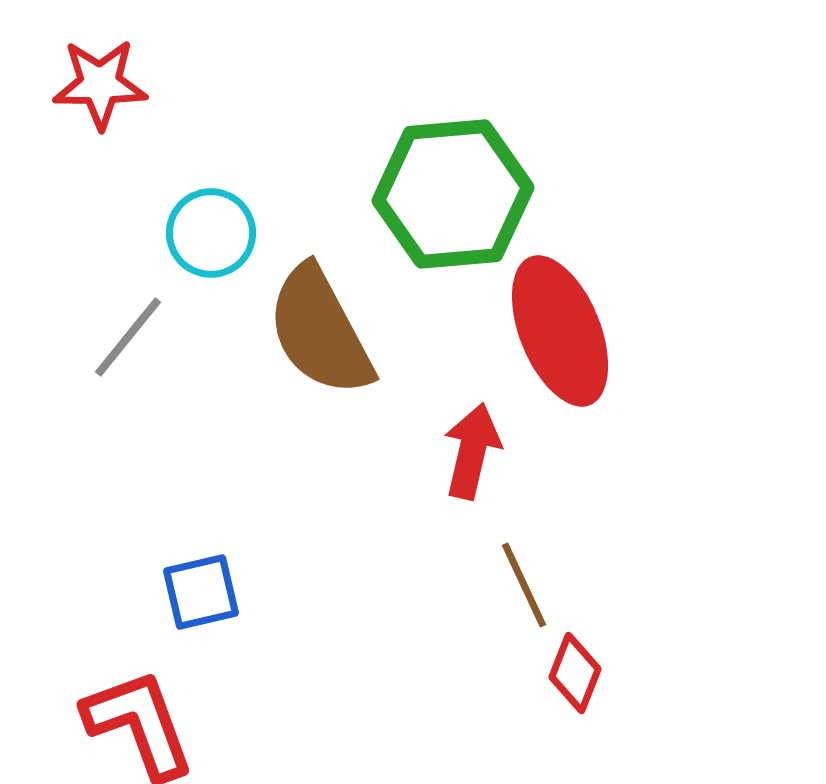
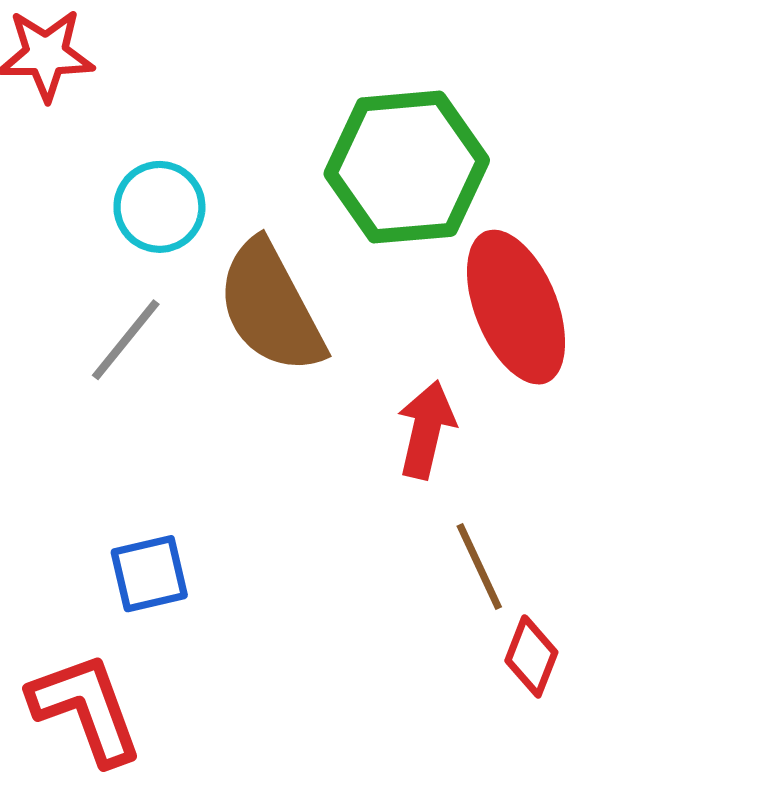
gray line: (128, 337) -> (126, 340), moved

